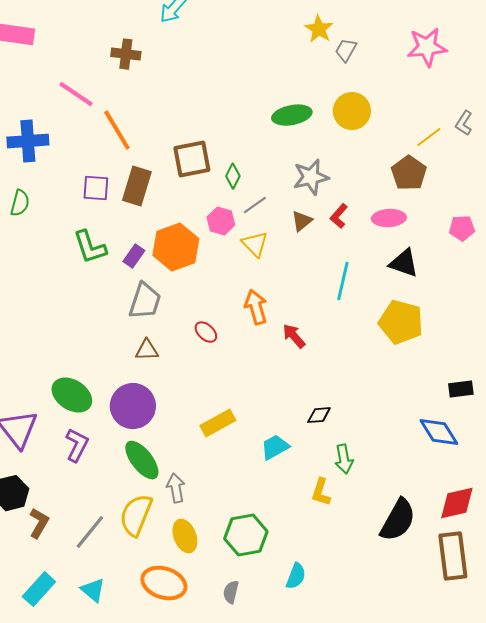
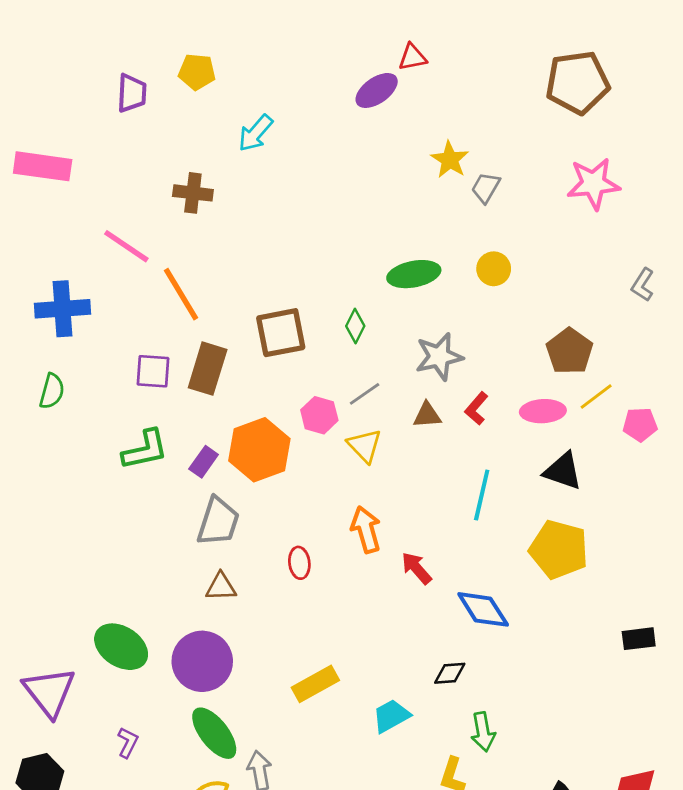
yellow circle: (352, 111) -> (494, 269), size x0.7
yellow line: (429, 137) -> (596, 397), moved
green diamond: (233, 176) -> (355, 326), moved
brown triangle: (302, 221) -> (427, 415), turned 35
green L-shape: (90, 247) -> (145, 450), turned -84
red ellipse: (206, 332) -> (299, 563), turned 40
blue diamond: (439, 432) -> (483, 609), moved
purple L-shape: (77, 445) -> (128, 742), moved, size x0.7

